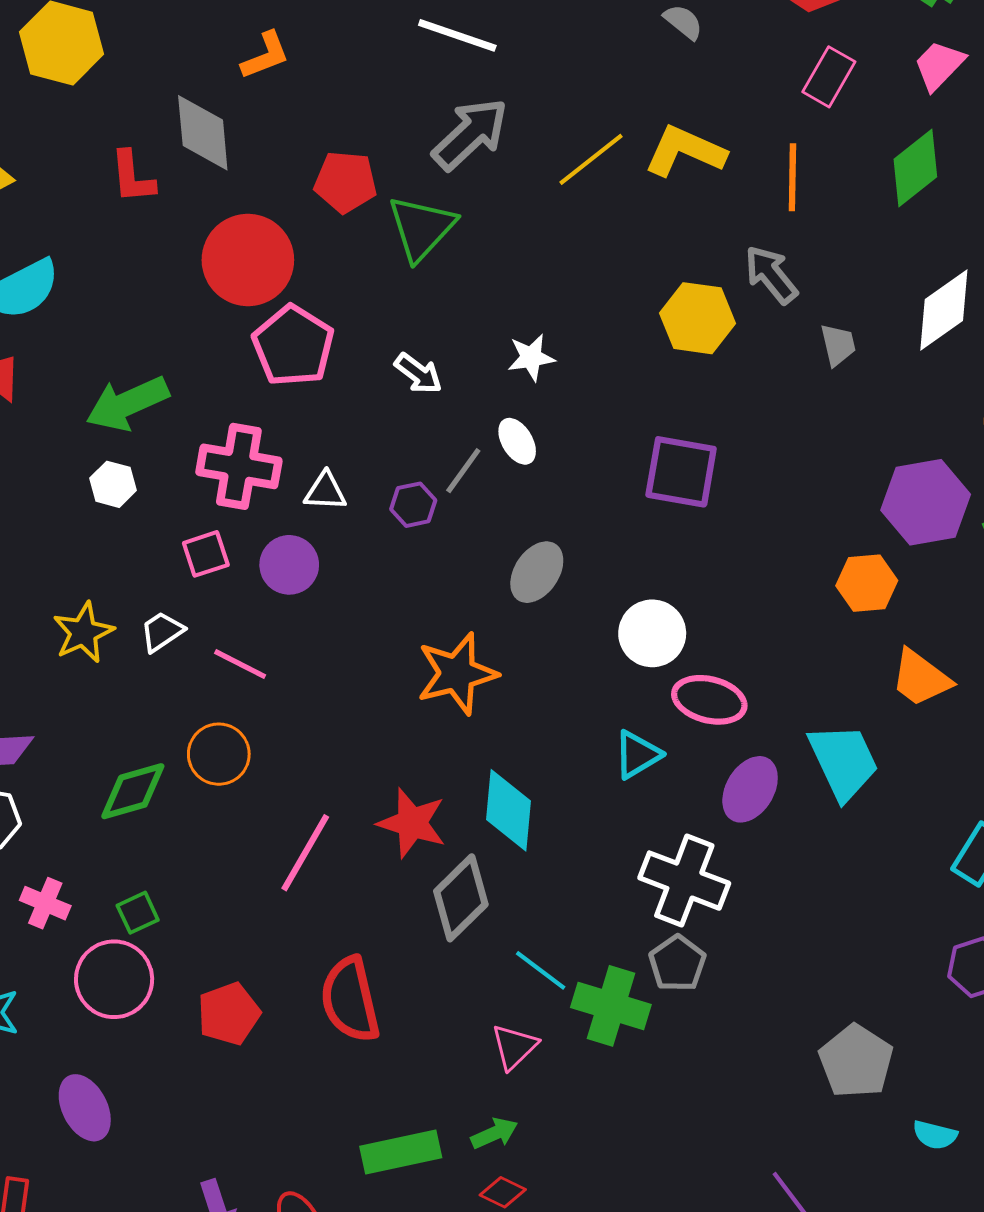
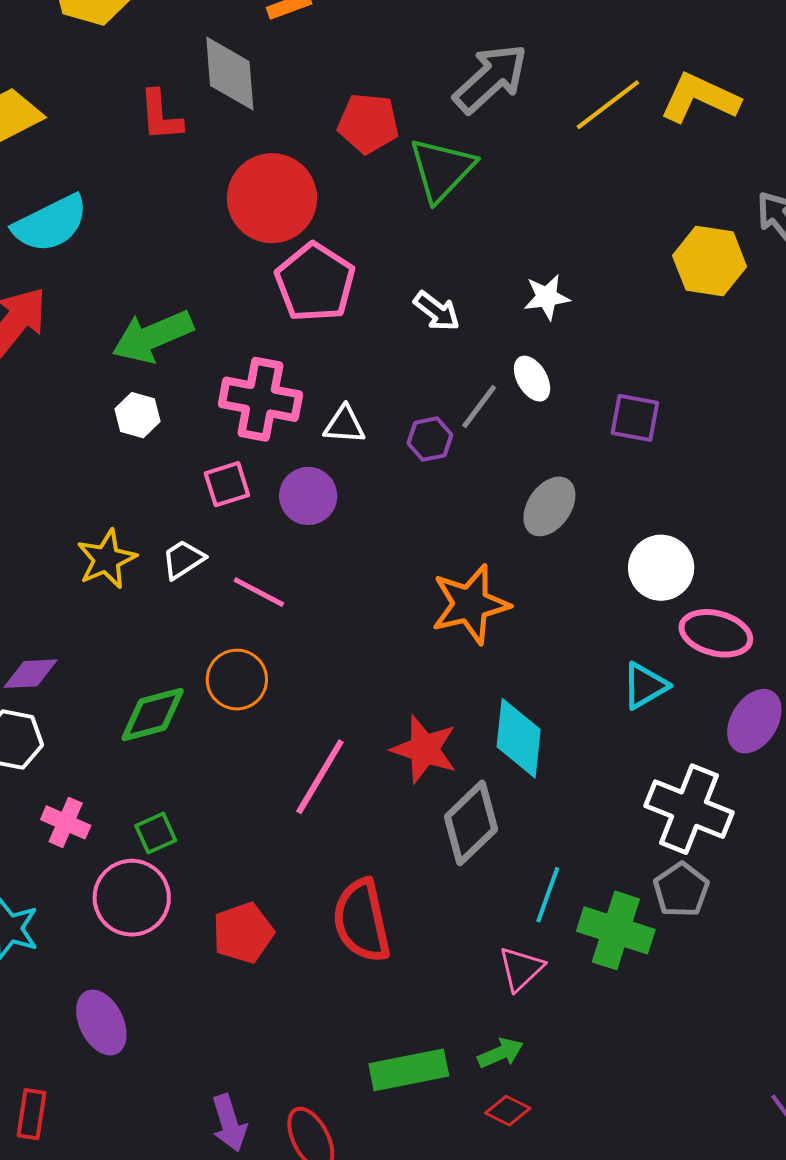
purple square: (681, 472) -> (635, 418), moved, size x0.7
cyan line: (541, 970) -> (548, 895), turned 72

